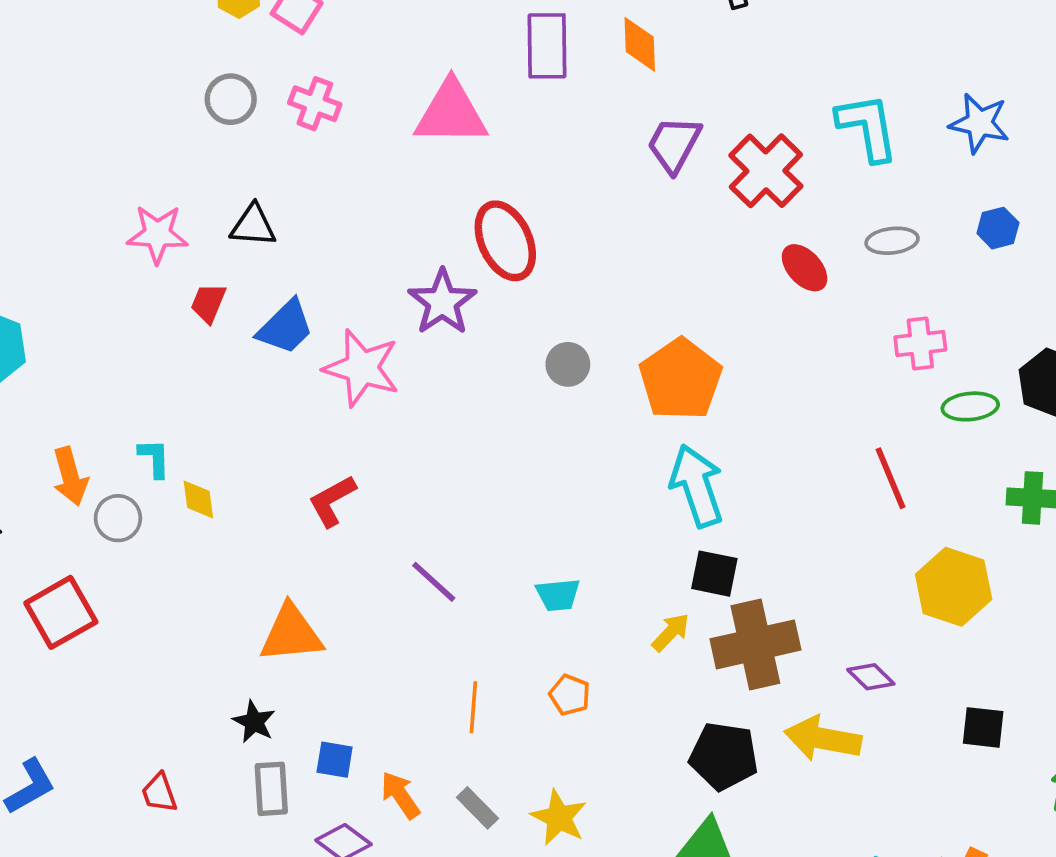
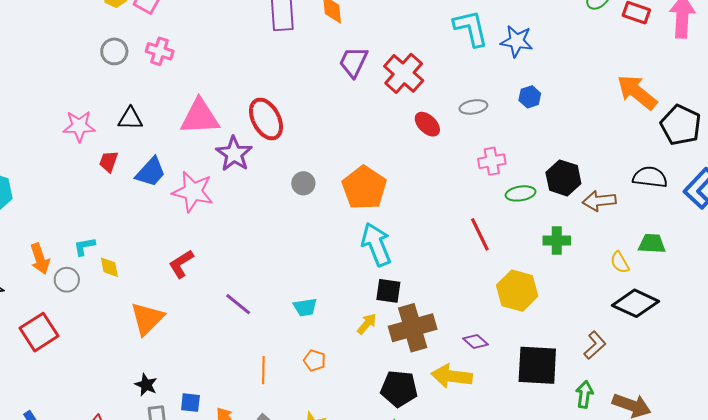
pink triangle: (451, 113) -> (200, 117), moved
cyan L-shape: (867, 127) -> (471, 28), moved
cyan L-shape: (154, 458) -> (84, 246), turned -95
orange triangle: (291, 634) -> (147, 318), moved, turned -36
black square: (983, 727) -> (537, 365), size x1.8

